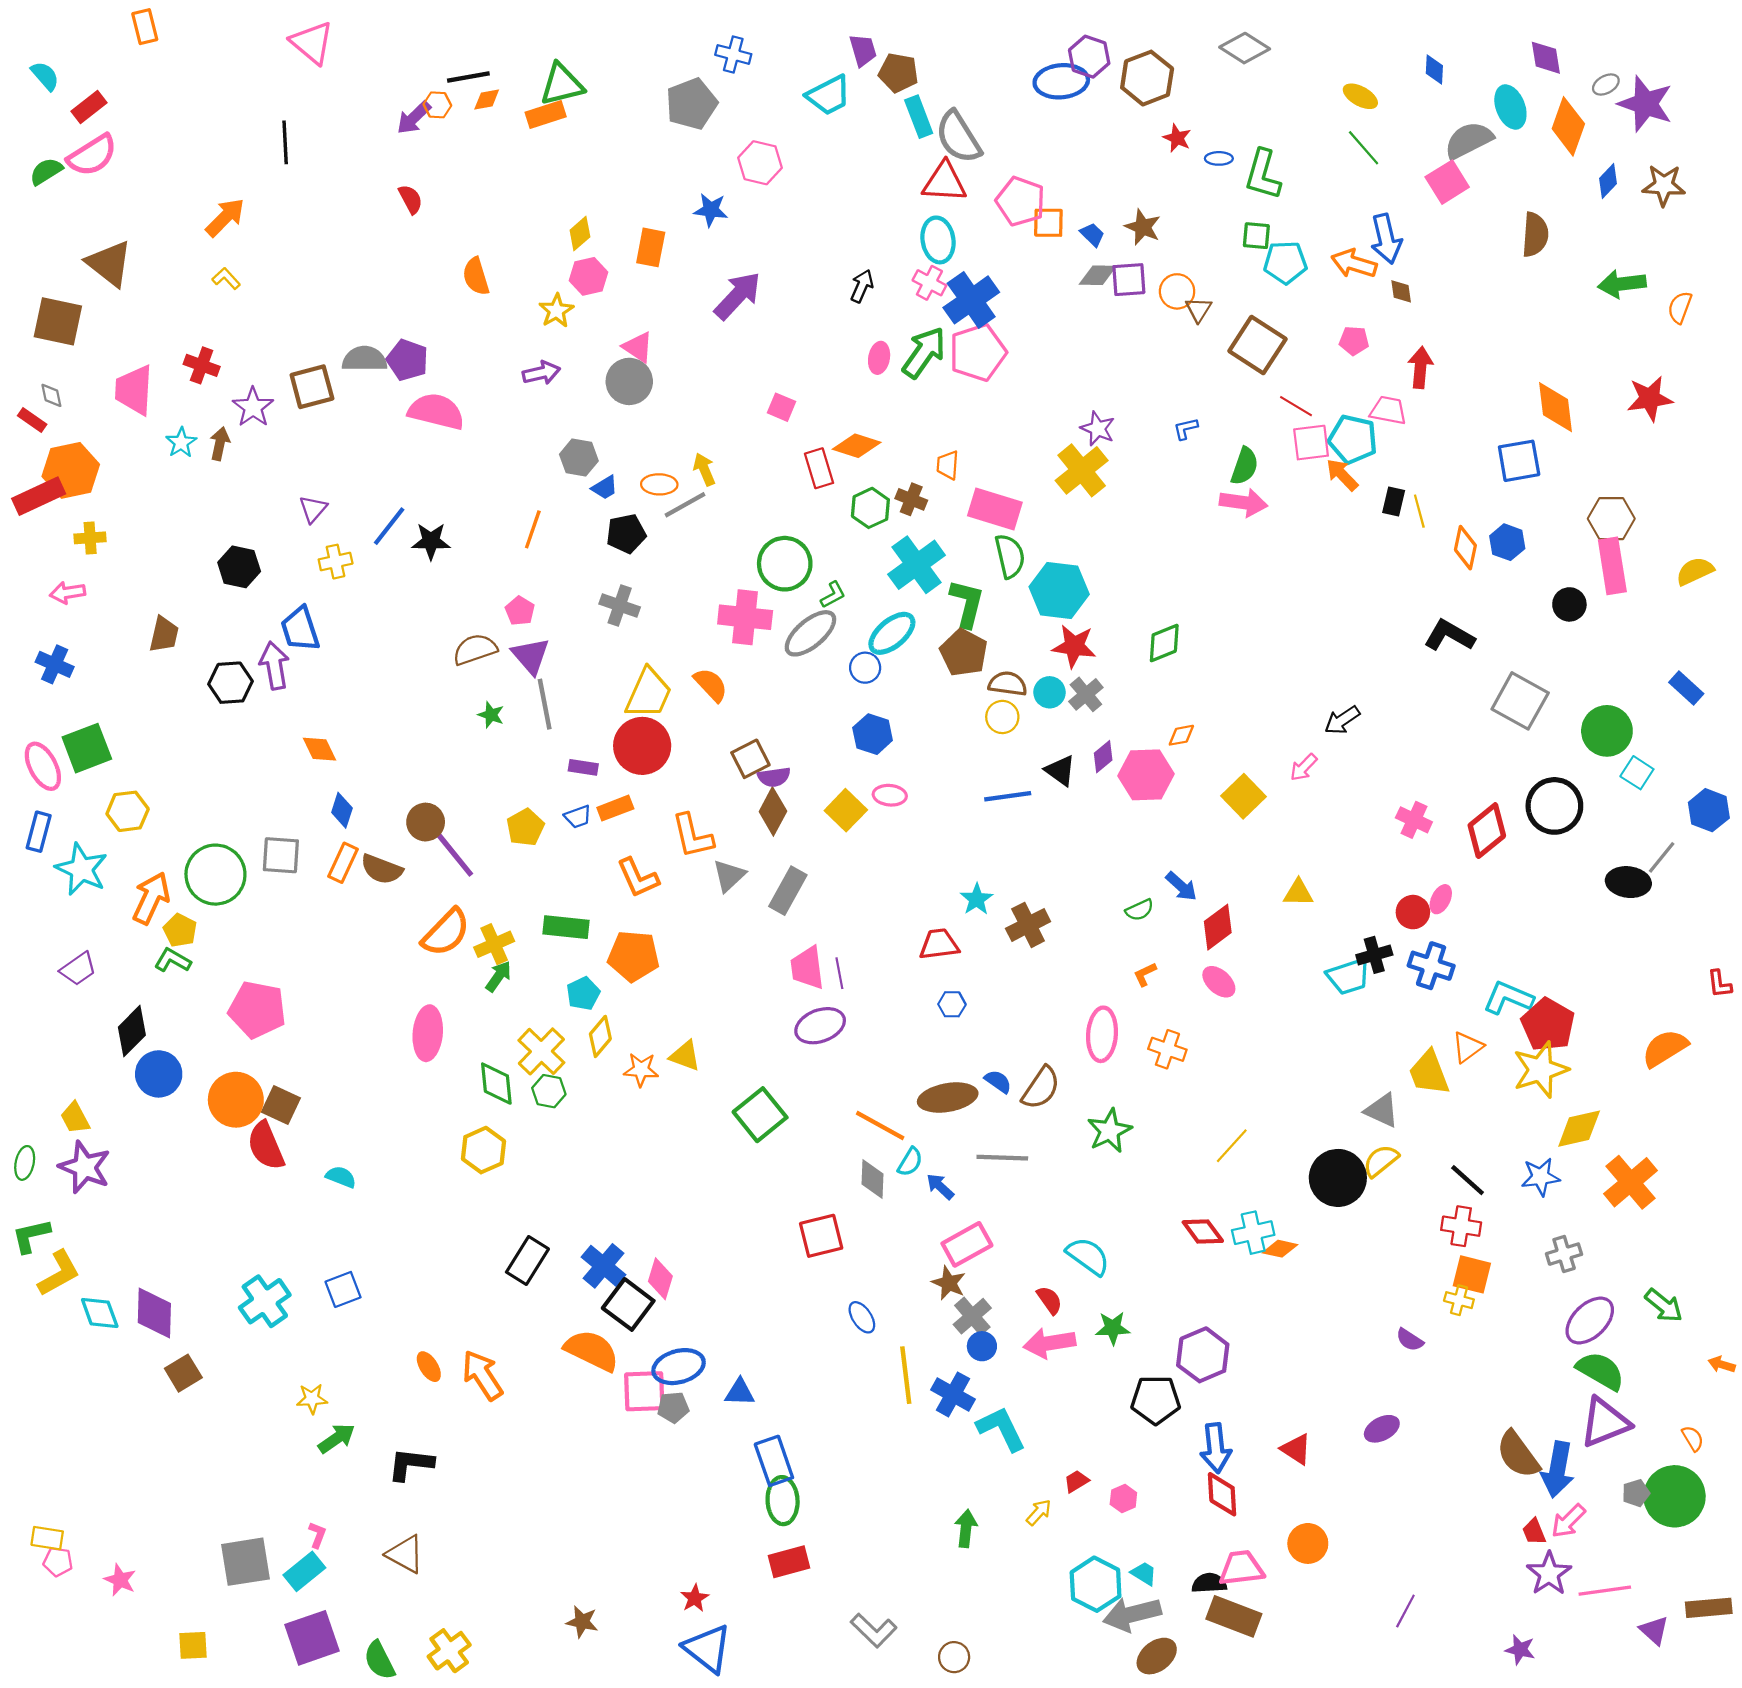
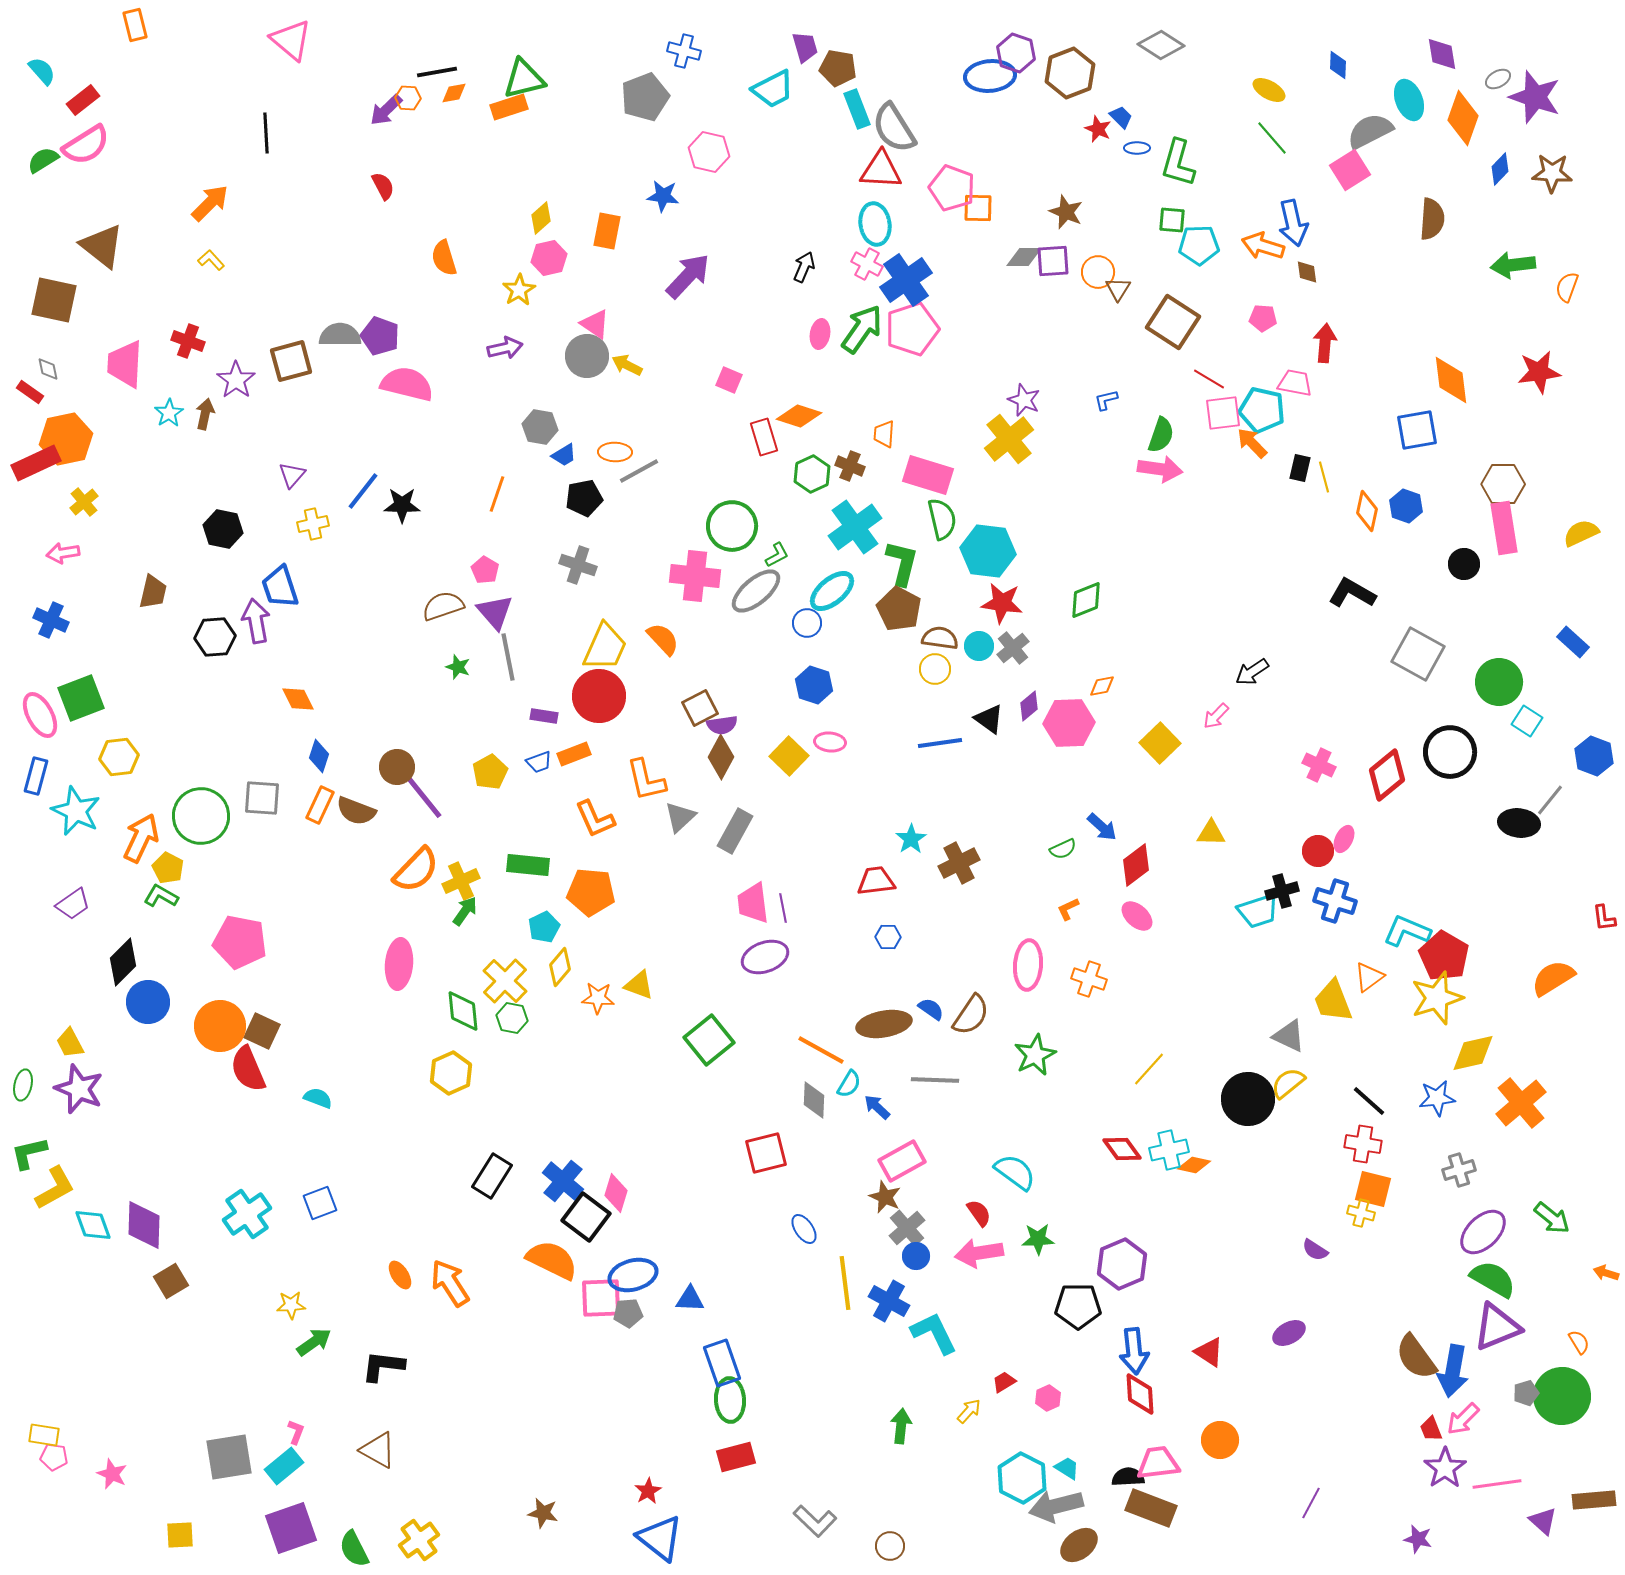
blue trapezoid: (1092, 235) -> (1121, 117), moved
yellow arrow: (704, 469) -> (627, 365), moved, turned -40
yellow cross: (90, 538) -> (84, 502), turned -36

